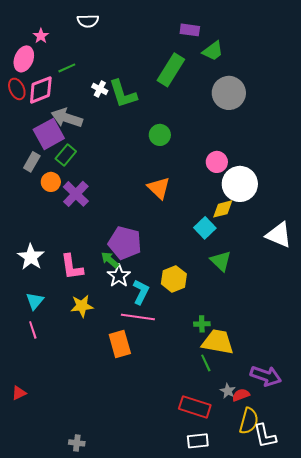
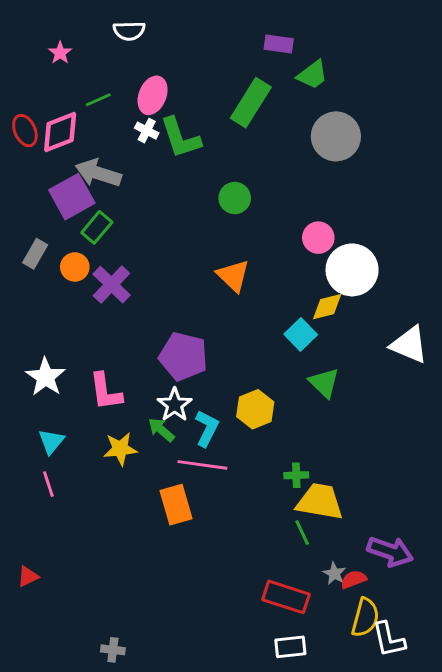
pink ellipse: (24, 59) -> (153, 95), moved
gray rectangle: (32, 162) -> (35, 254), moved
green arrow: (110, 260) -> (161, 430), moved

